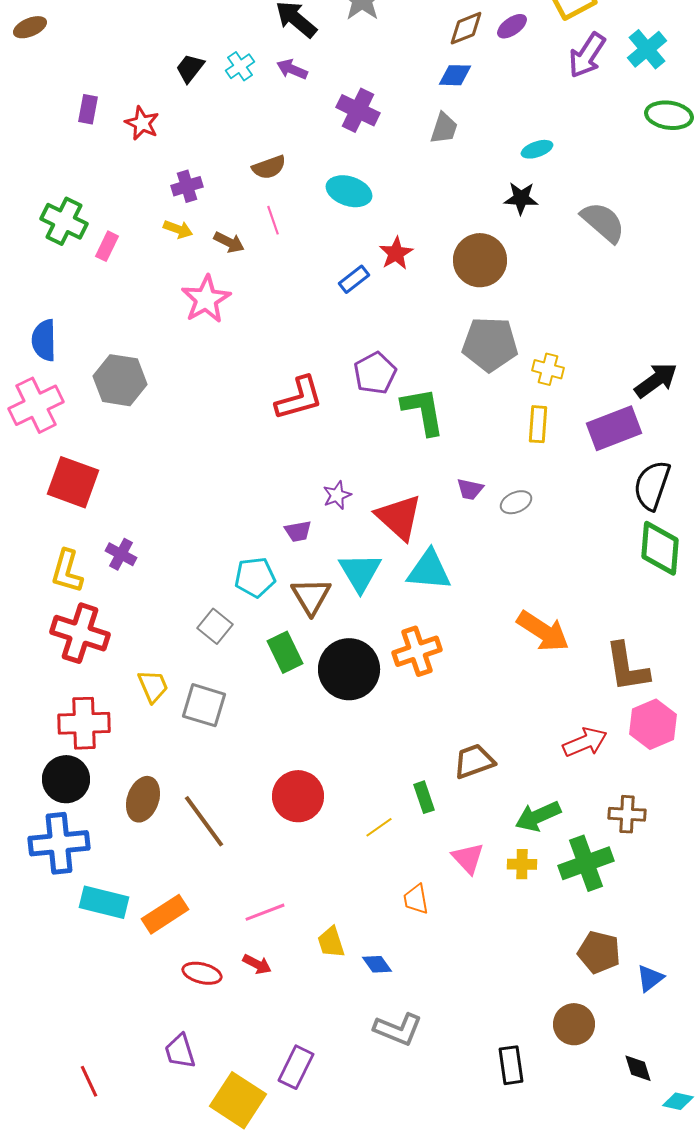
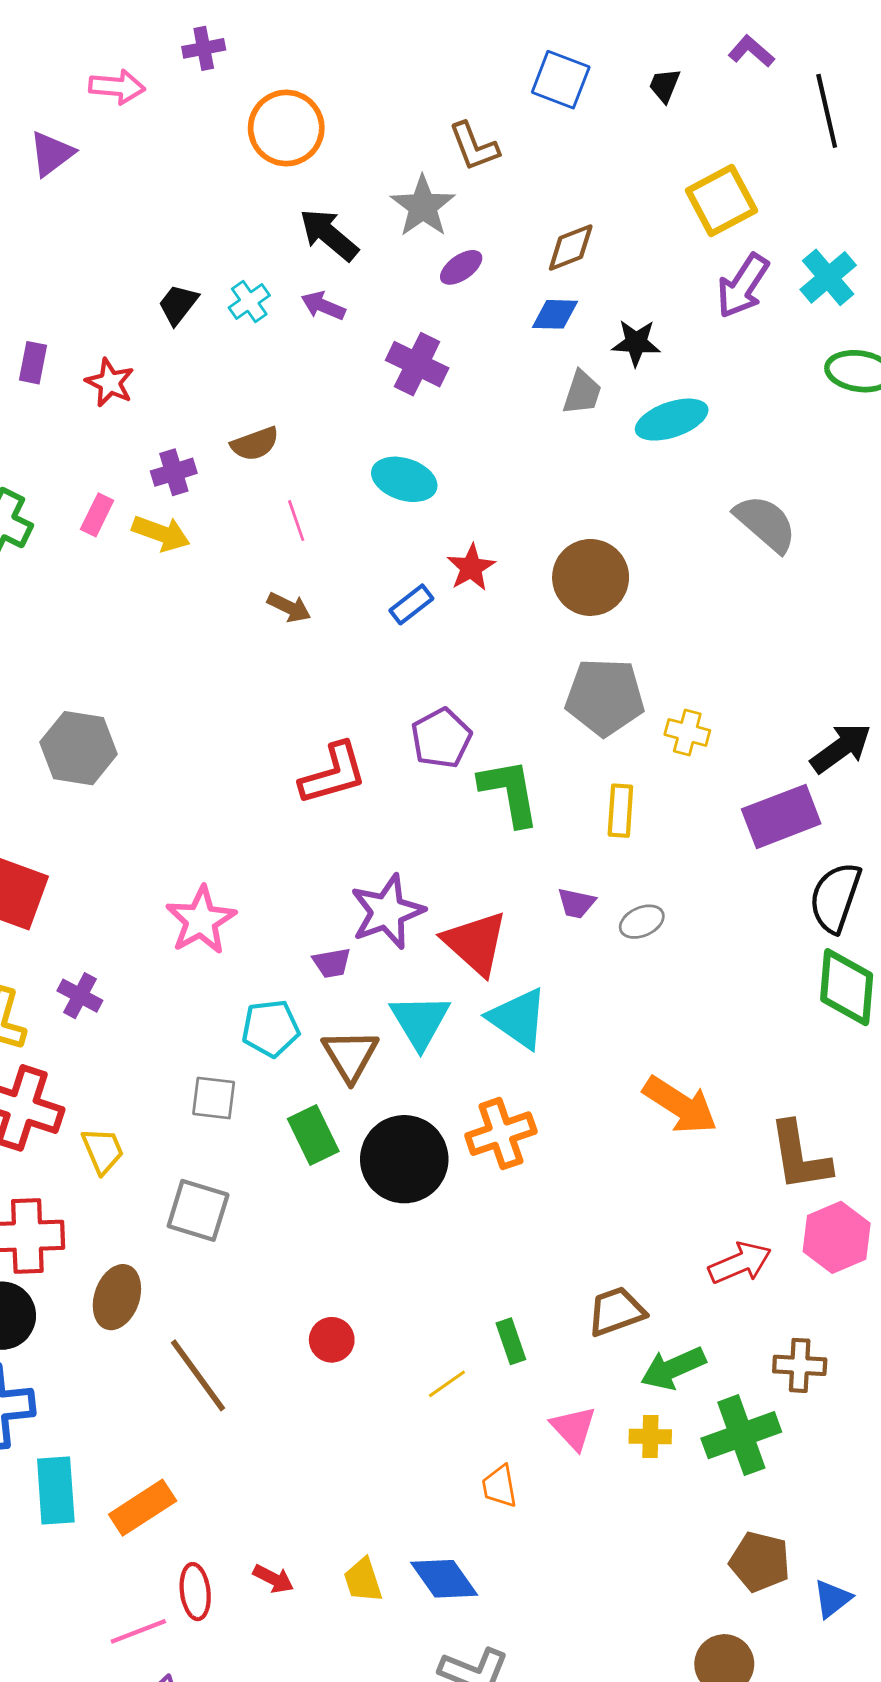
purple ellipse: (512, 26) -> (461, 267), moved
gray trapezoid: (444, 128) -> (582, 393), moved
cyan ellipse: (537, 149) -> (672, 420), size x1.6
brown semicircle: (269, 167) -> (255, 444), moved
black star: (521, 198) -> (636, 343), moved
yellow arrow: (178, 229) -> (161, 533), size x1.4
brown arrow: (229, 242) -> (289, 607), moved
pink rectangle: (107, 246) -> (97, 515), moved
pink star: (206, 299) -> (201, 920), moved
yellow rectangle: (538, 424) -> (620, 811), moved
purple star: (337, 495) -> (387, 912), size x1.8
cyan triangle: (429, 570) -> (518, 1018), turned 30
gray square: (215, 626) -> (214, 1098), turned -32
yellow trapezoid: (153, 686) -> (103, 1151), moved
brown trapezoid: (474, 761) -> (616, 1311), moved
red circle: (298, 796) -> (332, 1340), size x0.6
brown ellipse: (143, 799) -> (117, 1297), moved
cyan rectangle: (104, 902) -> (56, 1491), turned 72
pink line: (265, 912) -> (138, 1631), moved
yellow trapezoid: (331, 942) -> (363, 1580), moved
blue diamond: (377, 964) -> (444, 1579), size x1.6
red ellipse: (202, 973) -> (195, 1592), turned 69

